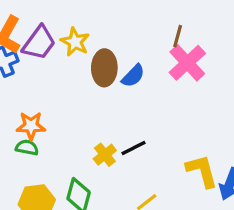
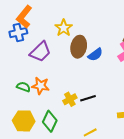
purple trapezoid: (39, 43) -> (40, 52), moved
orange star: (31, 126) -> (41, 86), moved

